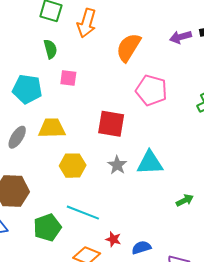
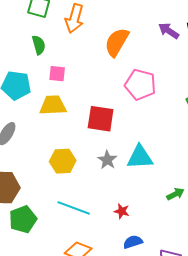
purple arrow: (181, 37) -> (169, 31), turned 50
yellow trapezoid: (52, 128) -> (53, 105), moved
green pentagon: (47, 228) -> (23, 219), moved
red star: (113, 239) -> (122, 211), moved

